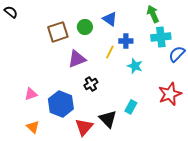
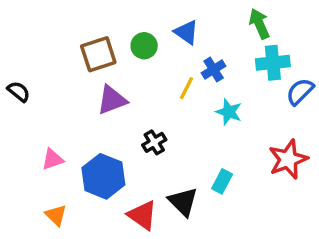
black semicircle: (11, 12) -> (19, 92), moved
blue cross: (126, 41) -> (214, 69), turned -32
purple triangle: (77, 59) -> (112, 100), moved
red triangle: (84, 127) -> (142, 215), turned -36

